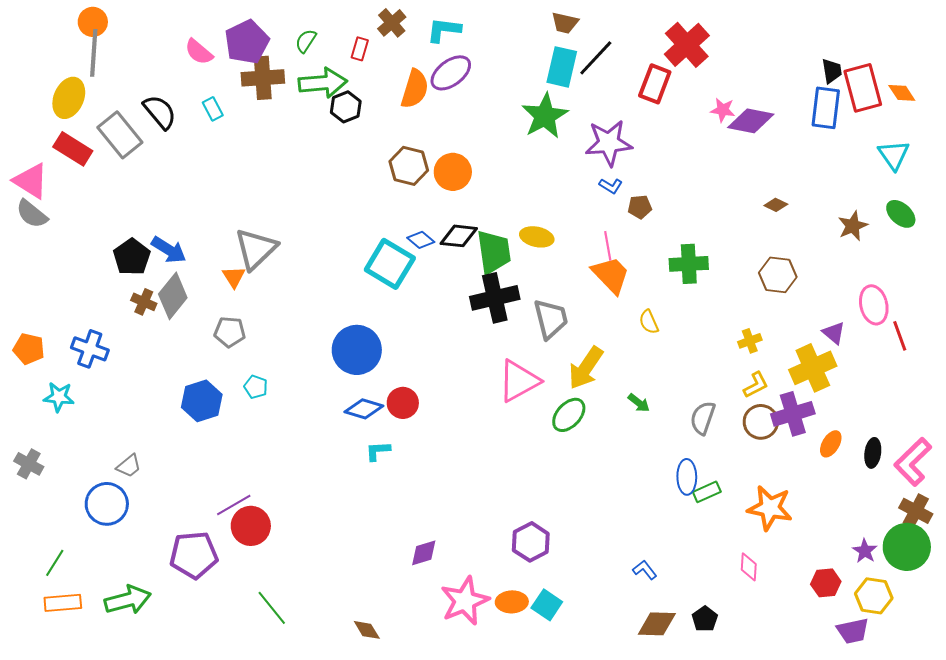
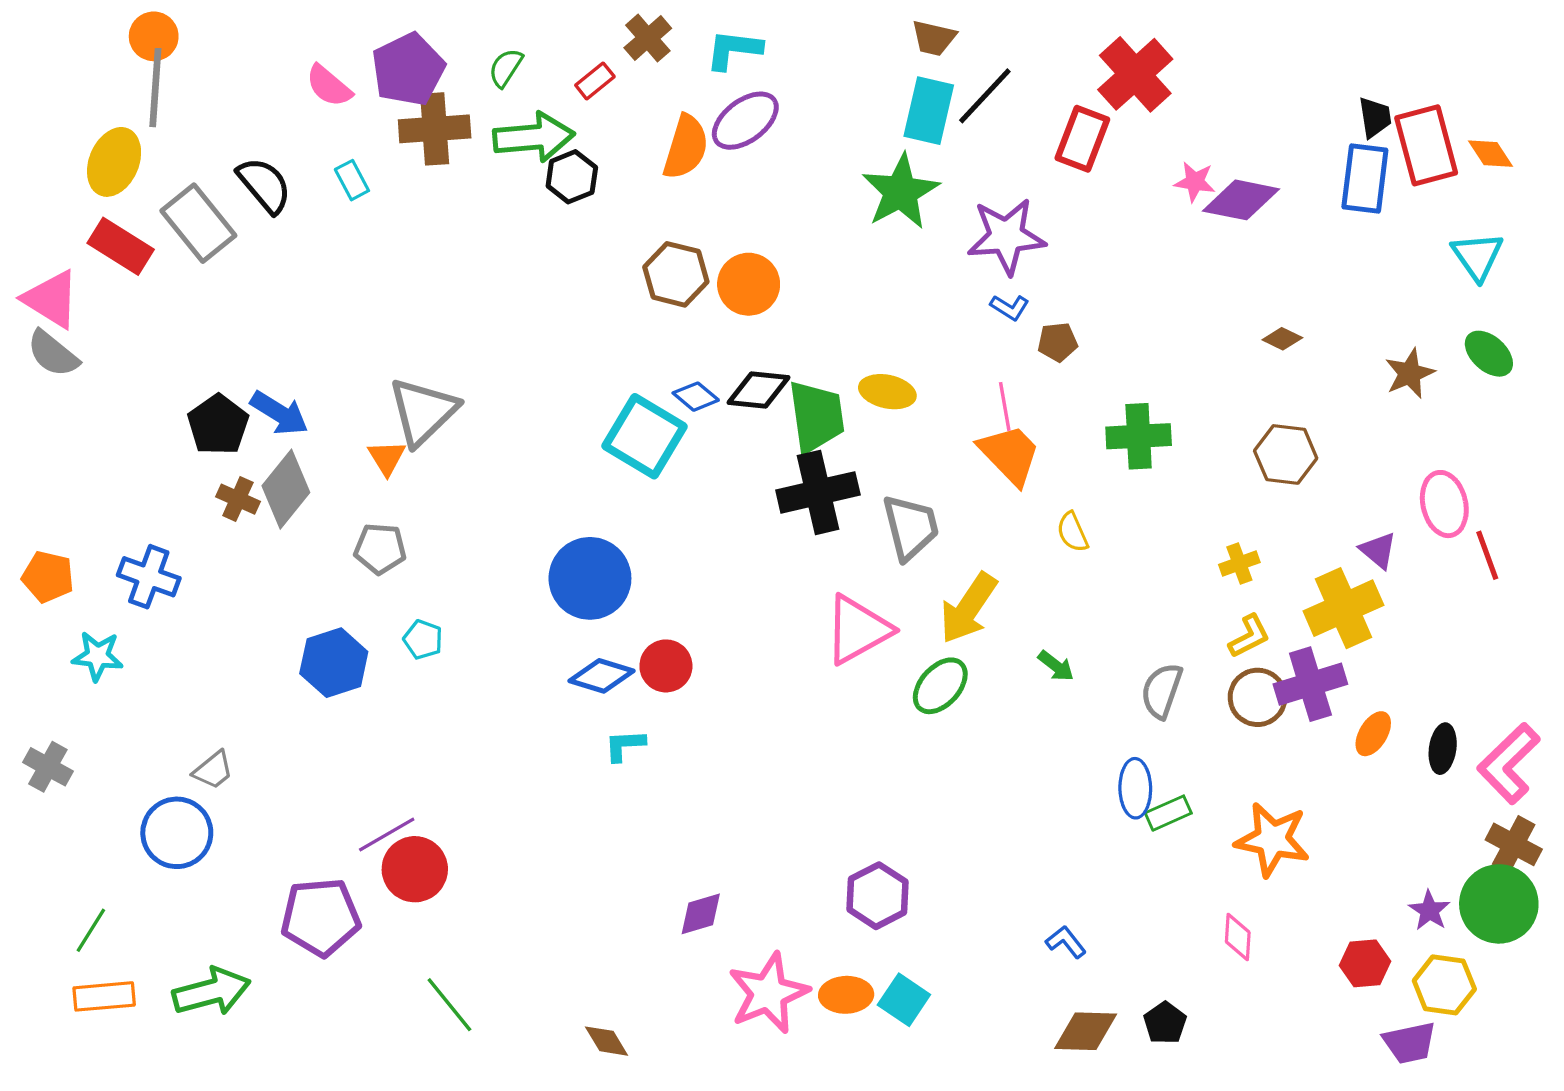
red rectangle: (360, 49) -> (595, 81), turned 35

